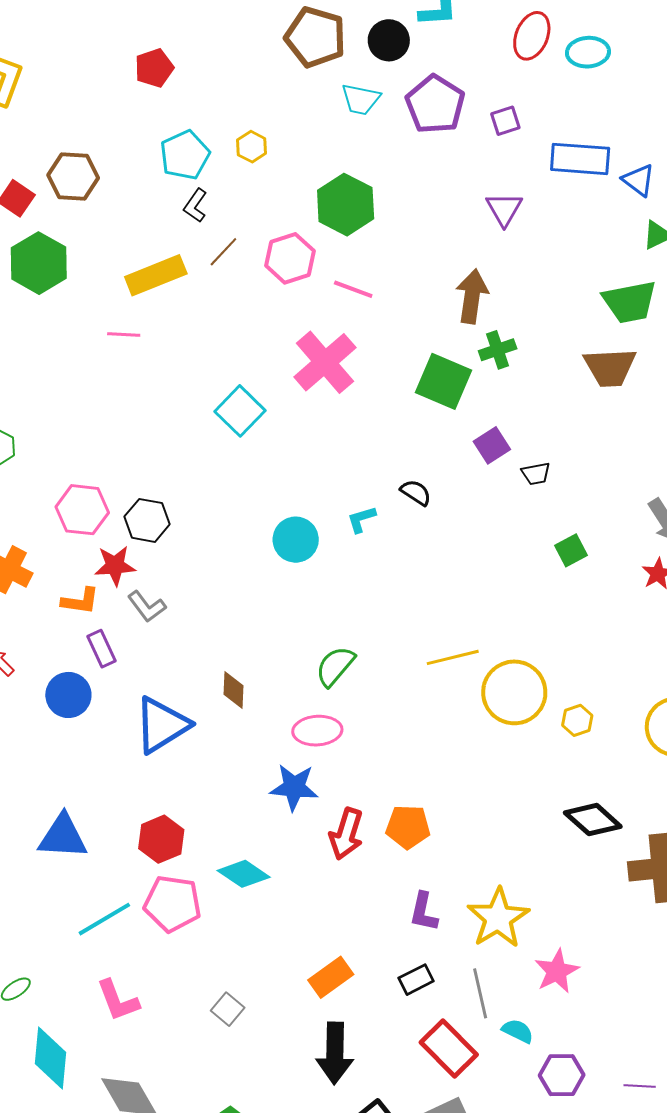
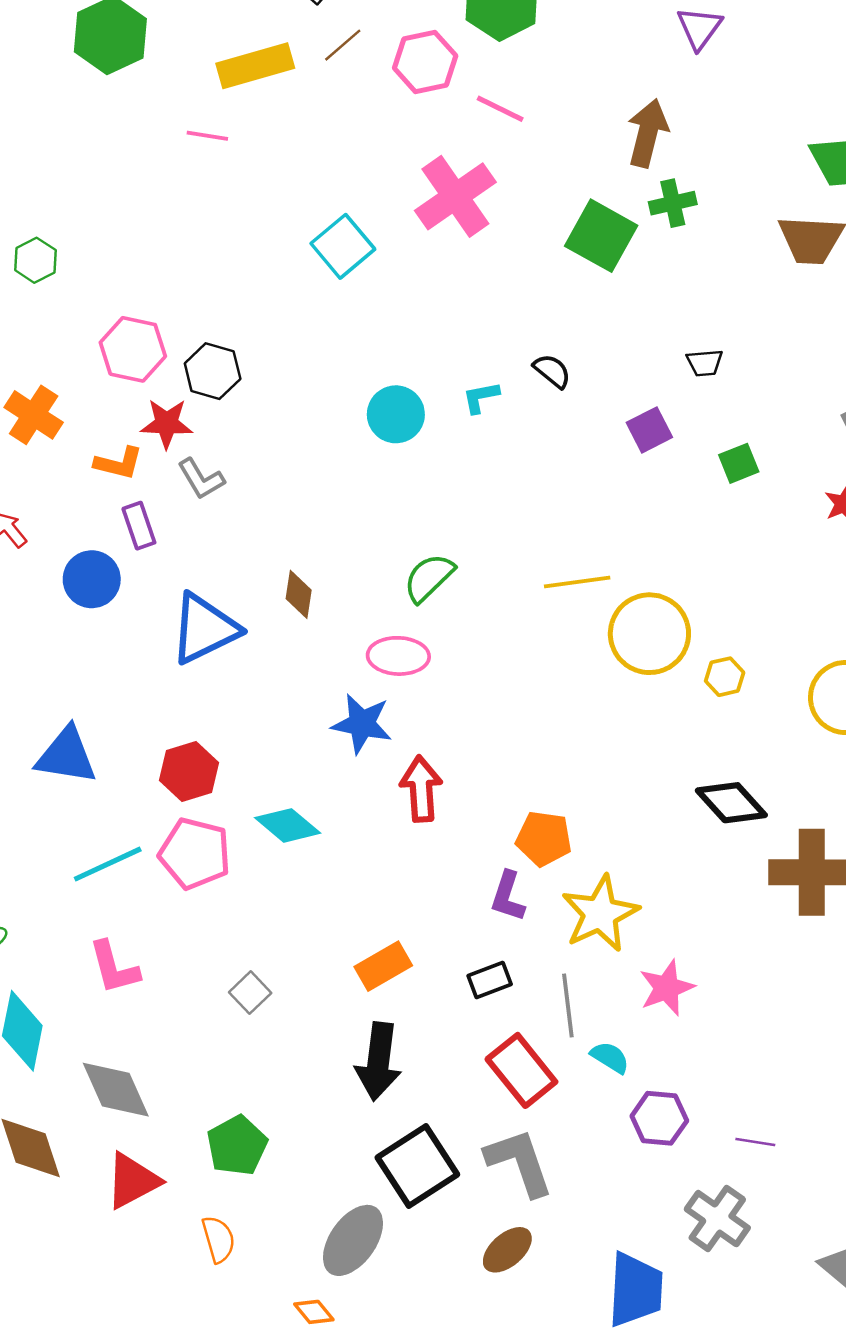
purple square: (492, 445) -> (649, 430), moved
orange pentagon: (408, 827) -> (544, 839), moved
red arrow: (346, 834) -> (421, 789), turned 153

